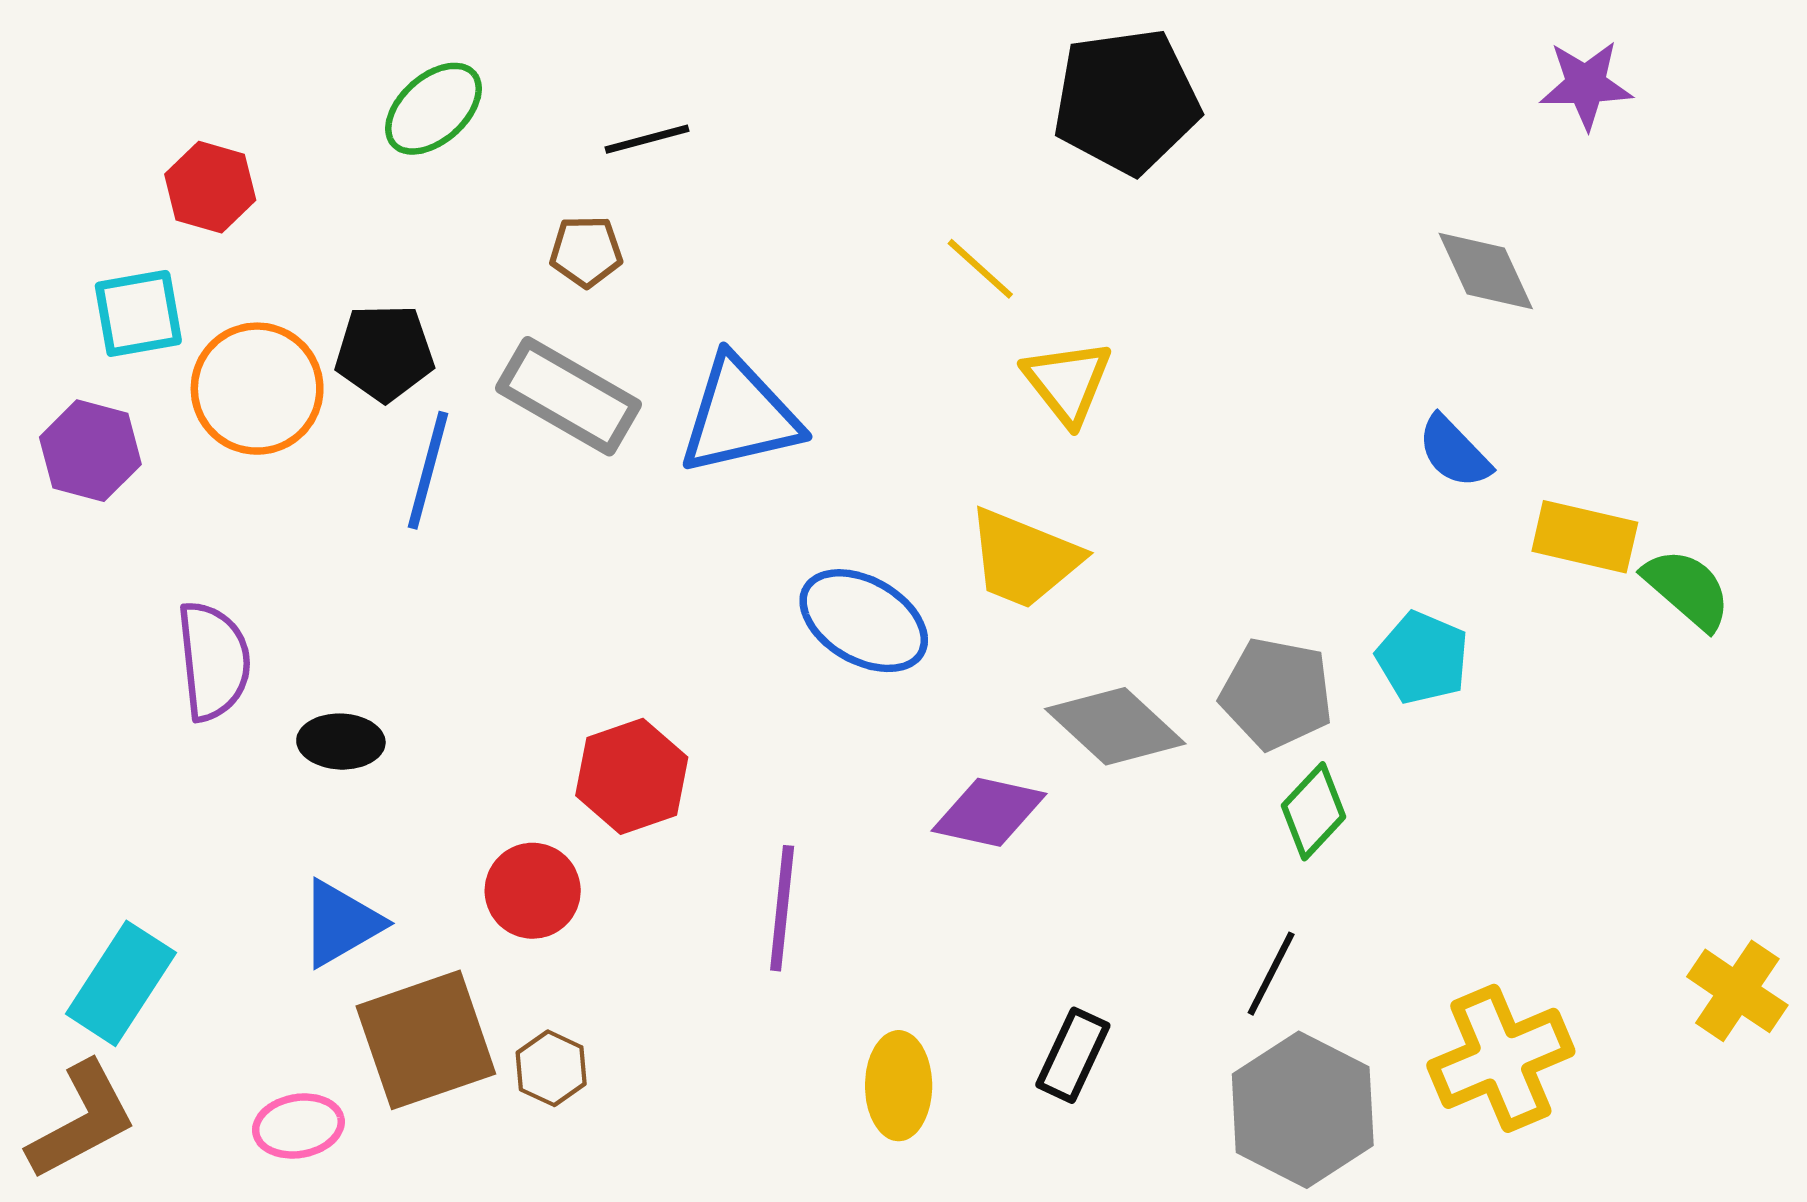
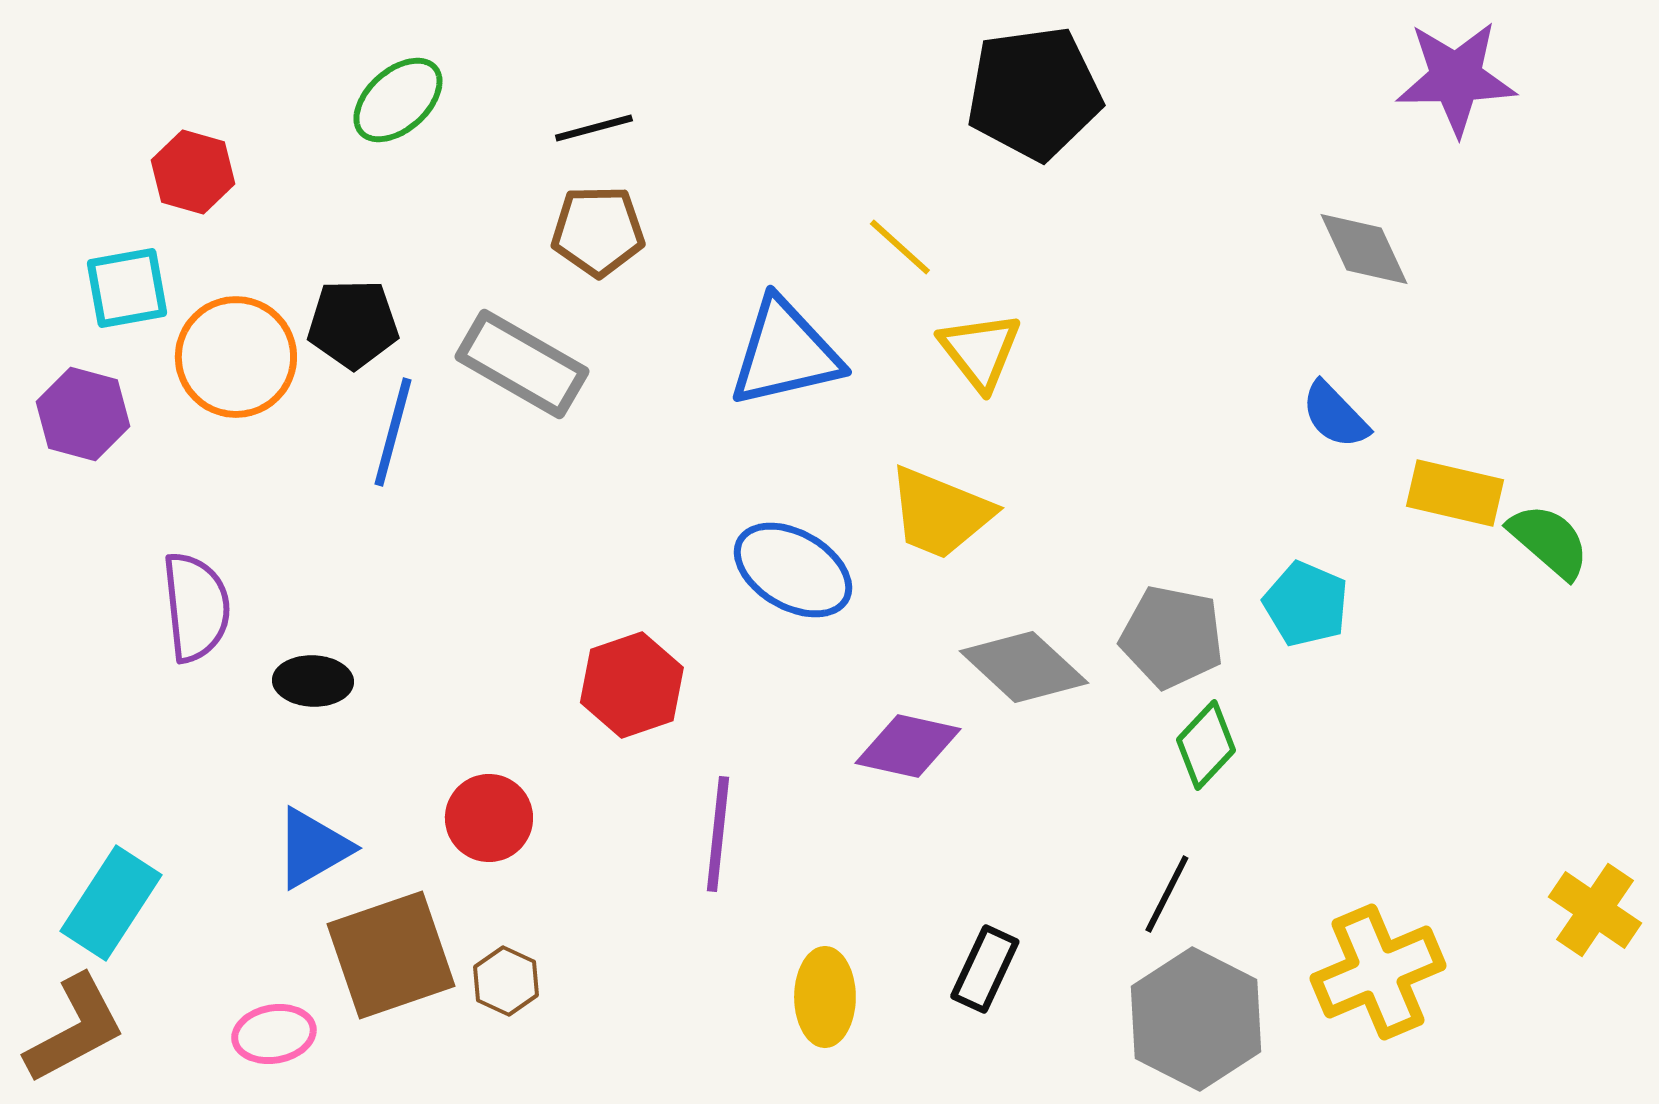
purple star: (1586, 85) -> (1456, 78), size x1.4
brown pentagon: (586, 251) -> (598, 231), moved, size x1.4
blue triangle: (740, 416) -> (785, 353), moved
red hexagon: (632, 776) -> (632, 685), moved

